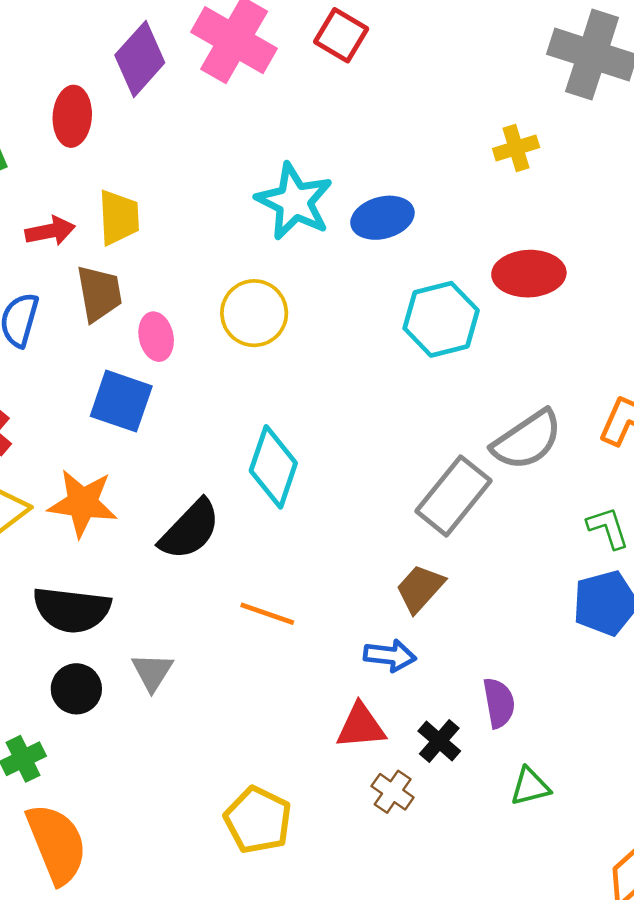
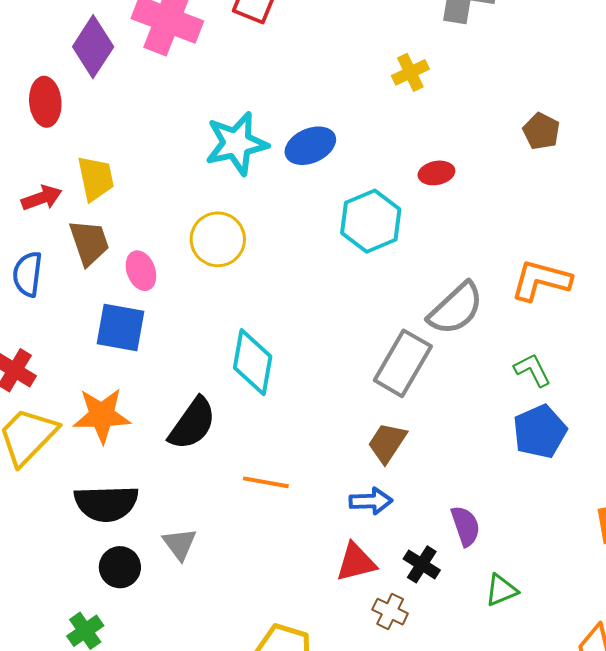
cyan star: (294, 201) -> (237, 143), turned -30
red ellipse: (529, 274) -> (436, 173), size x0.6

